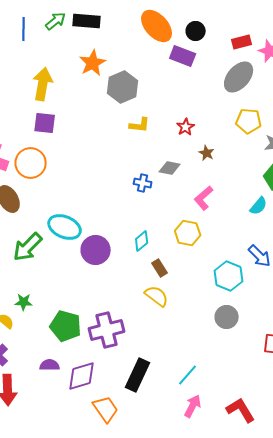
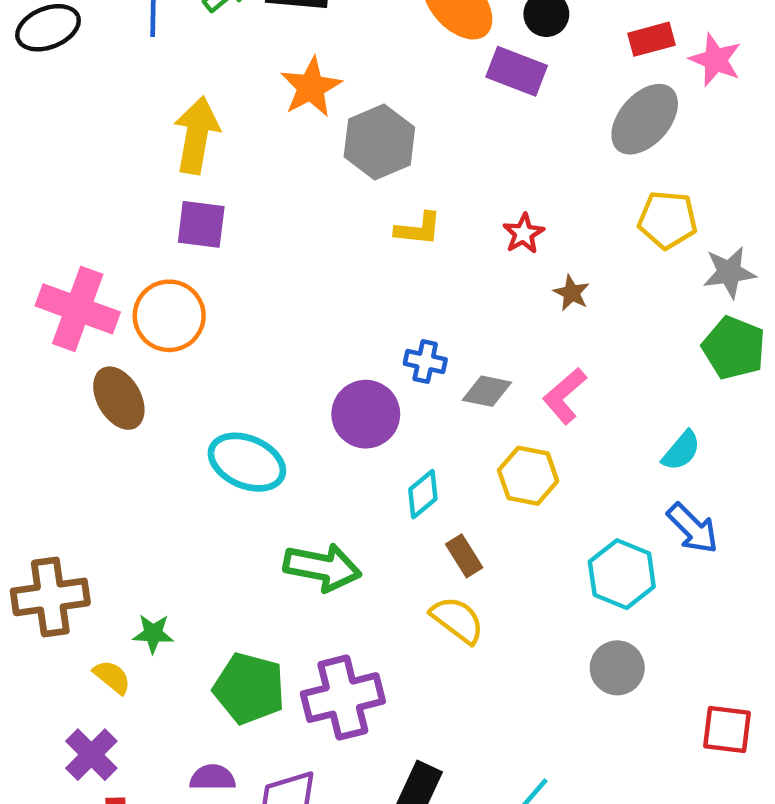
gray diamond: (170, 168) -> (487, 391), moved
cyan semicircle: (259, 206) -> (681, 451), moved
green arrow: (28, 247) -> (322, 567), moved, turned -124
purple circle: (96, 250) -> (366, 414), moved

